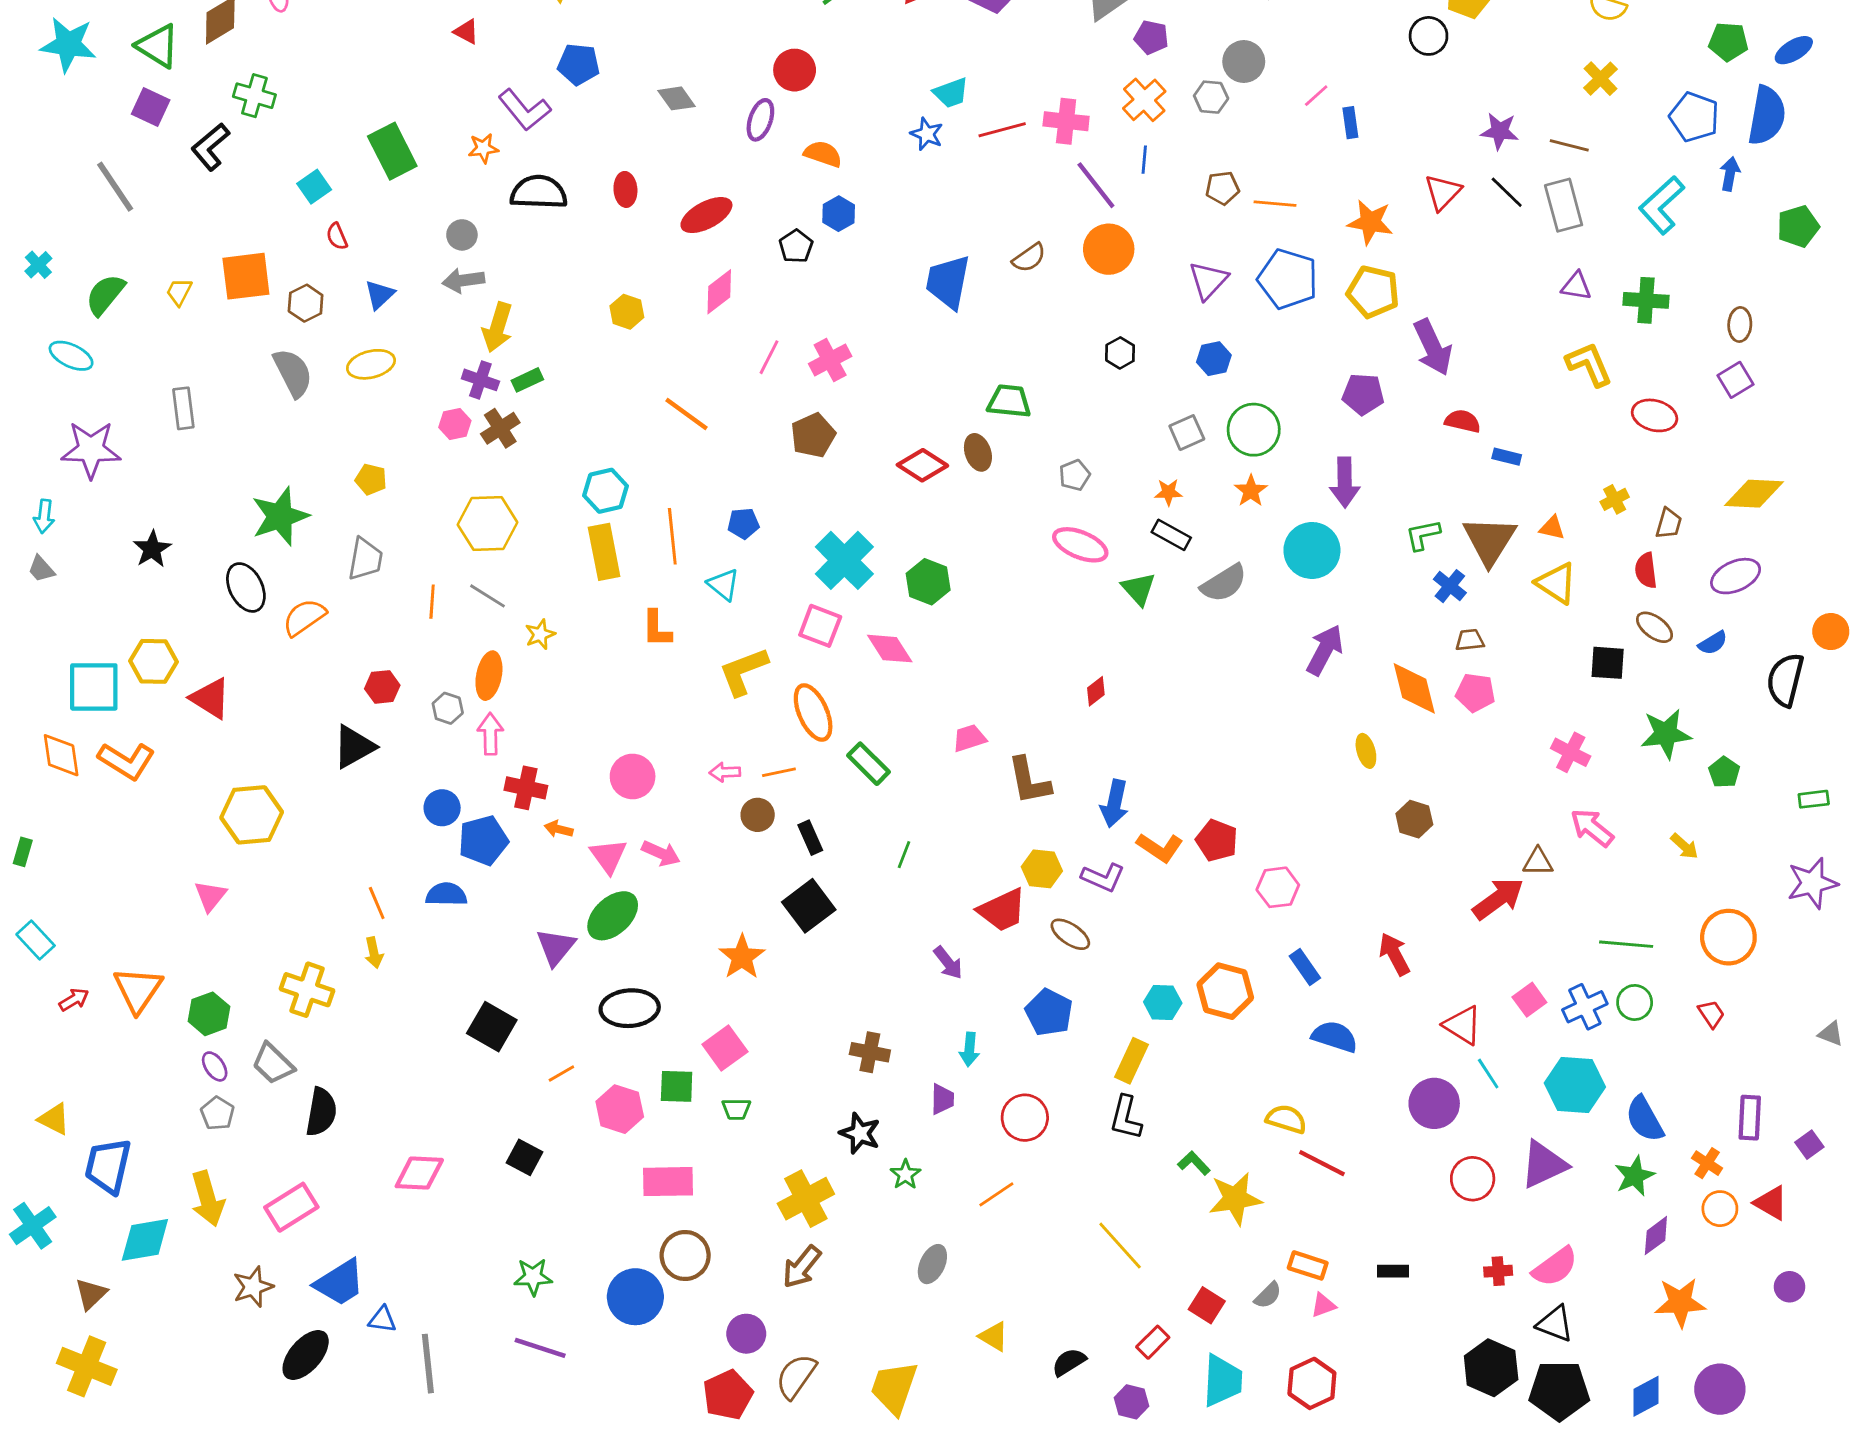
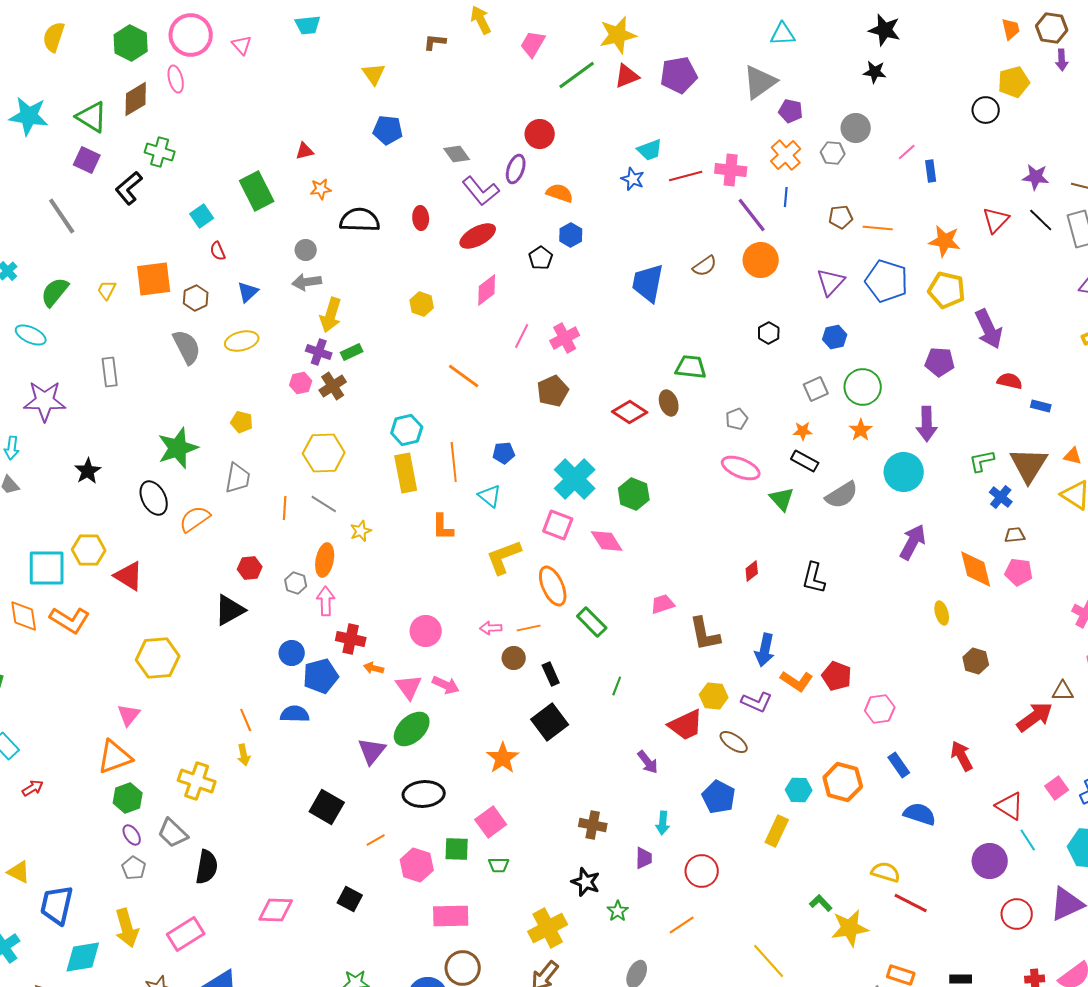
red triangle: (466, 32) -> (305, 151), moved, turned -42
purple L-shape: (524, 110) -> (481, 191), moved
orange triangle: (138, 990) -> (115, 757), moved, turned 36
black L-shape: (1126, 1118) -> (814, 578), moved

